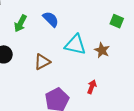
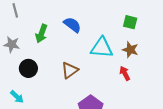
green square: (117, 21) -> (130, 22), moved
red arrow: (92, 87) -> (125, 73), moved, turned -40

